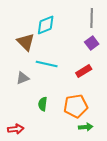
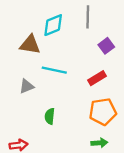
gray line: (92, 18) -> (88, 17), moved
brown triangle: (26, 42) -> (30, 45), turned -36
orange pentagon: (76, 106) -> (103, 112), moved

